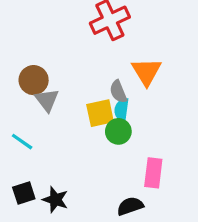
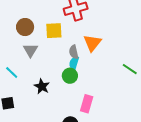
brown circle: (34, 80) -> (25, 27), moved
yellow square: (100, 113) -> (54, 31), moved
black star: (55, 200) -> (42, 86), moved

